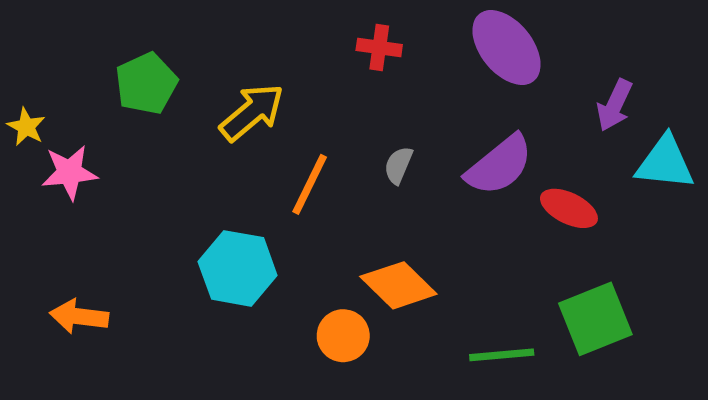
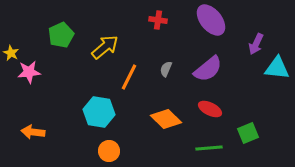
red ellipse: (569, 208) -> (210, 109), moved
green square: (595, 319) -> (248, 133), size x0.7
orange circle: (343, 336) -> (109, 151), moved

